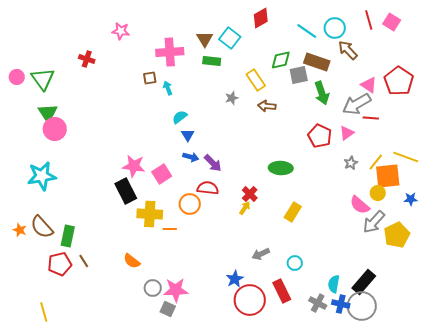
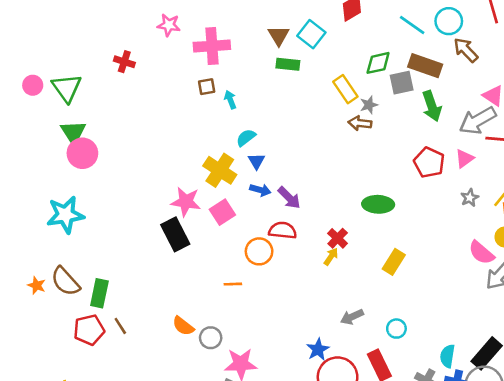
pink cross: (170, 52) -> (212, 46), moved
gray star: (232, 98) -> (369, 105), moved
yellow cross: (150, 214) -> (220, 170), moved, turned 30
gray circle: (153, 288) -> (211, 338), moved

